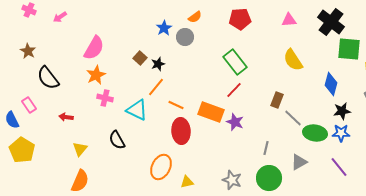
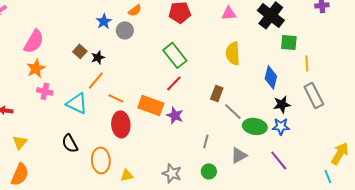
green square: (349, 49) -> (289, 42), size x0.7
yellow semicircle: (293, 60) -> (233, 53), turned 30
black semicircle: (117, 140) -> (70, 143), moved
orange ellipse: (161, 167) -> (101, 160), turned -30
green circle: (269, 178) -> (209, 171), size x0.6

